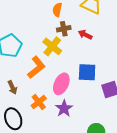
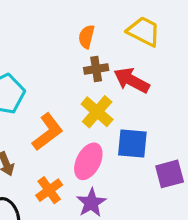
red arrow: (85, 35) -> (132, 80), size x1.5
yellow cross: (52, 46) -> (97, 112), moved

